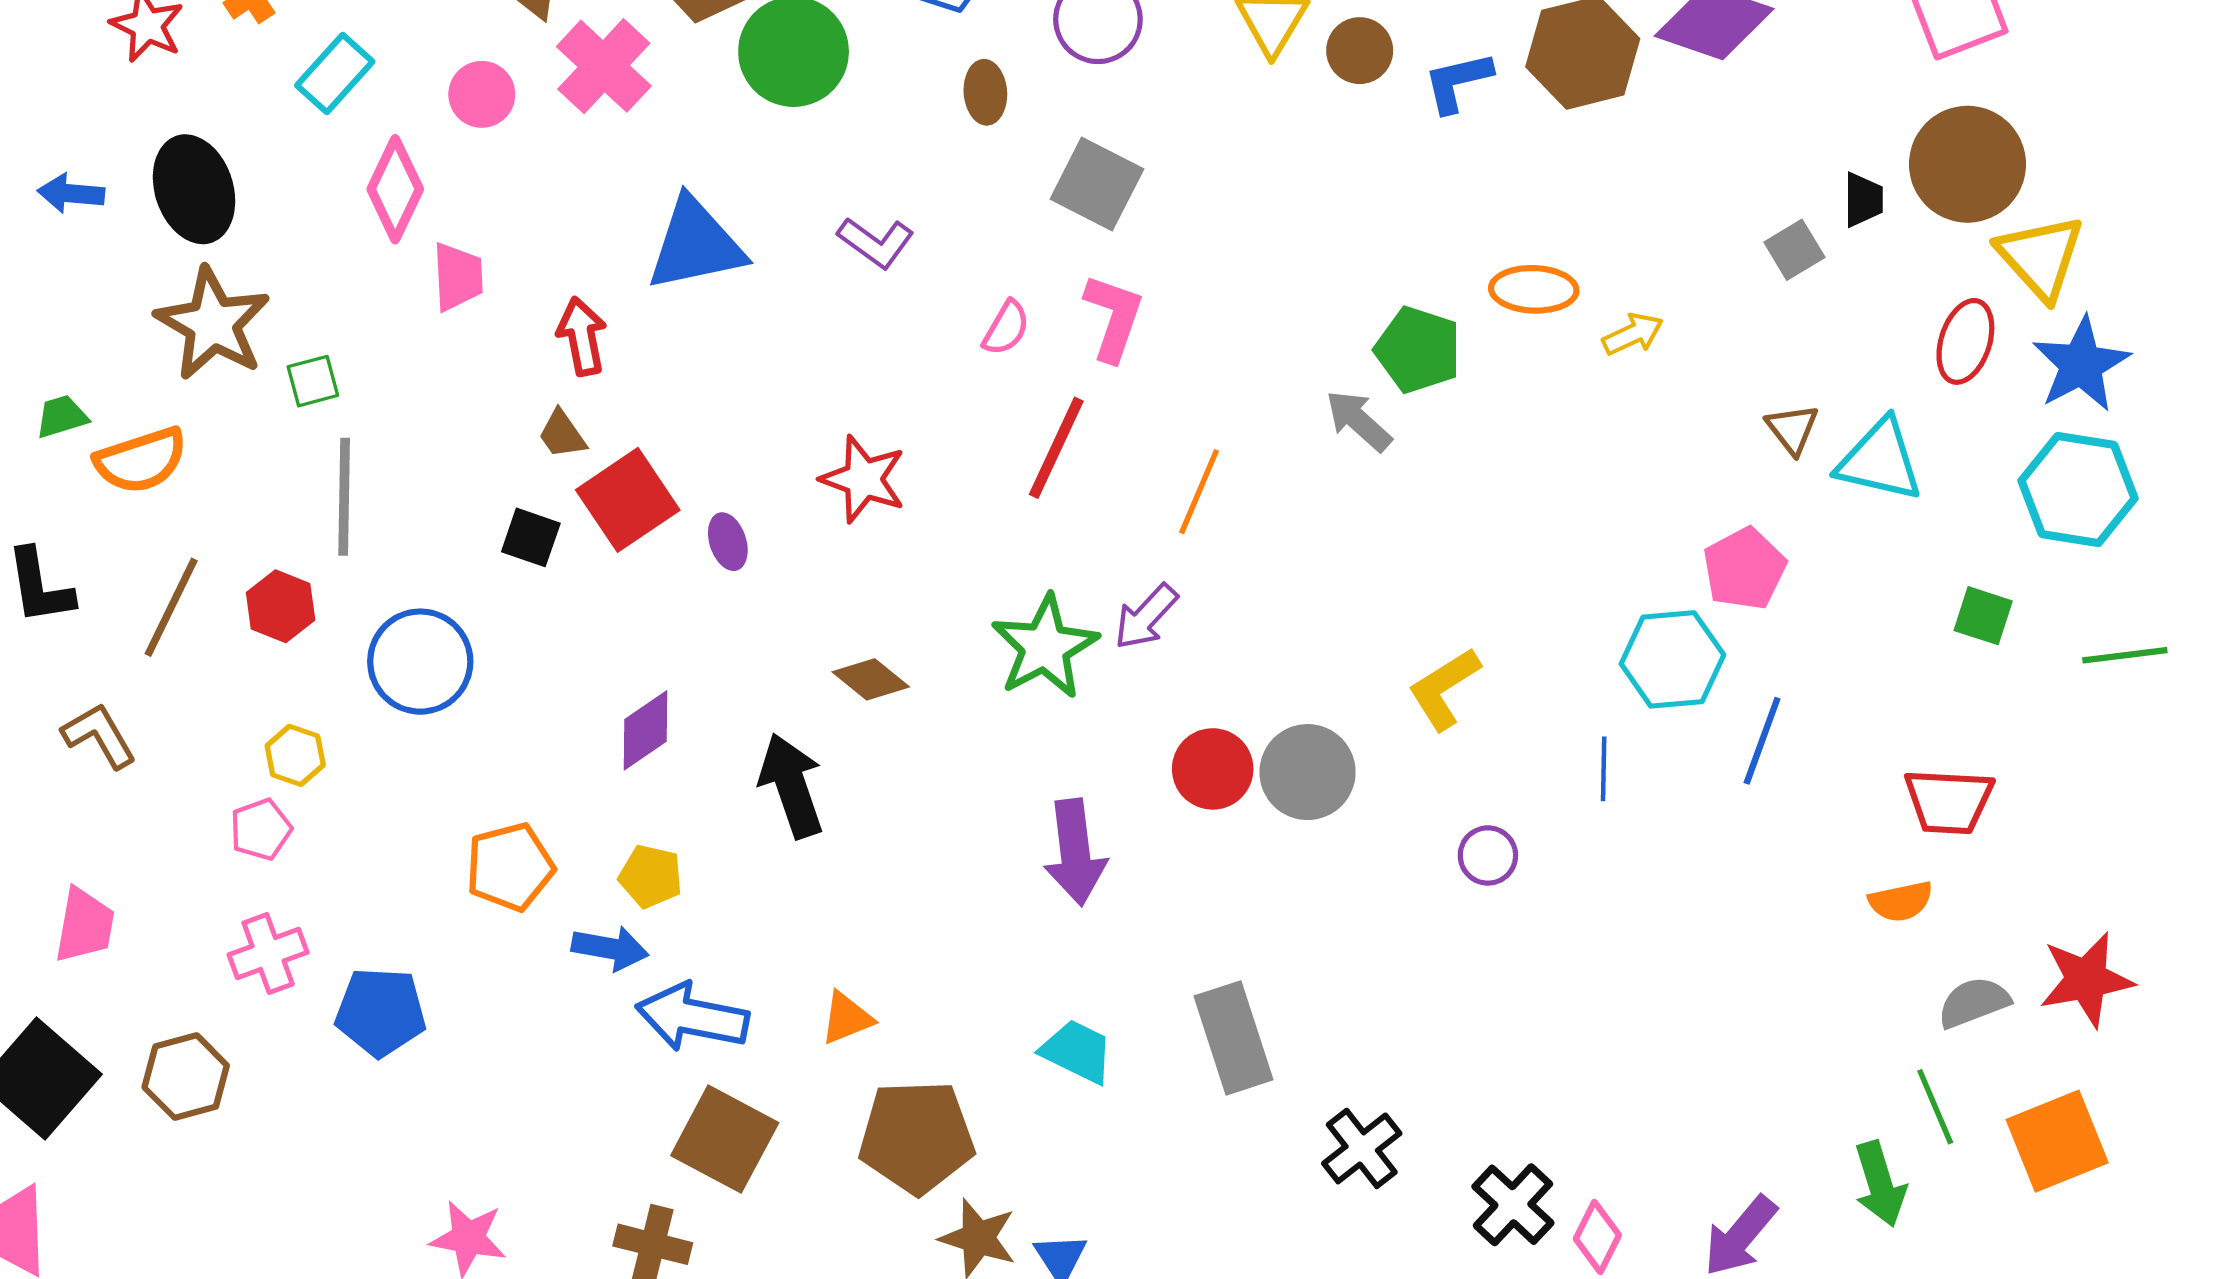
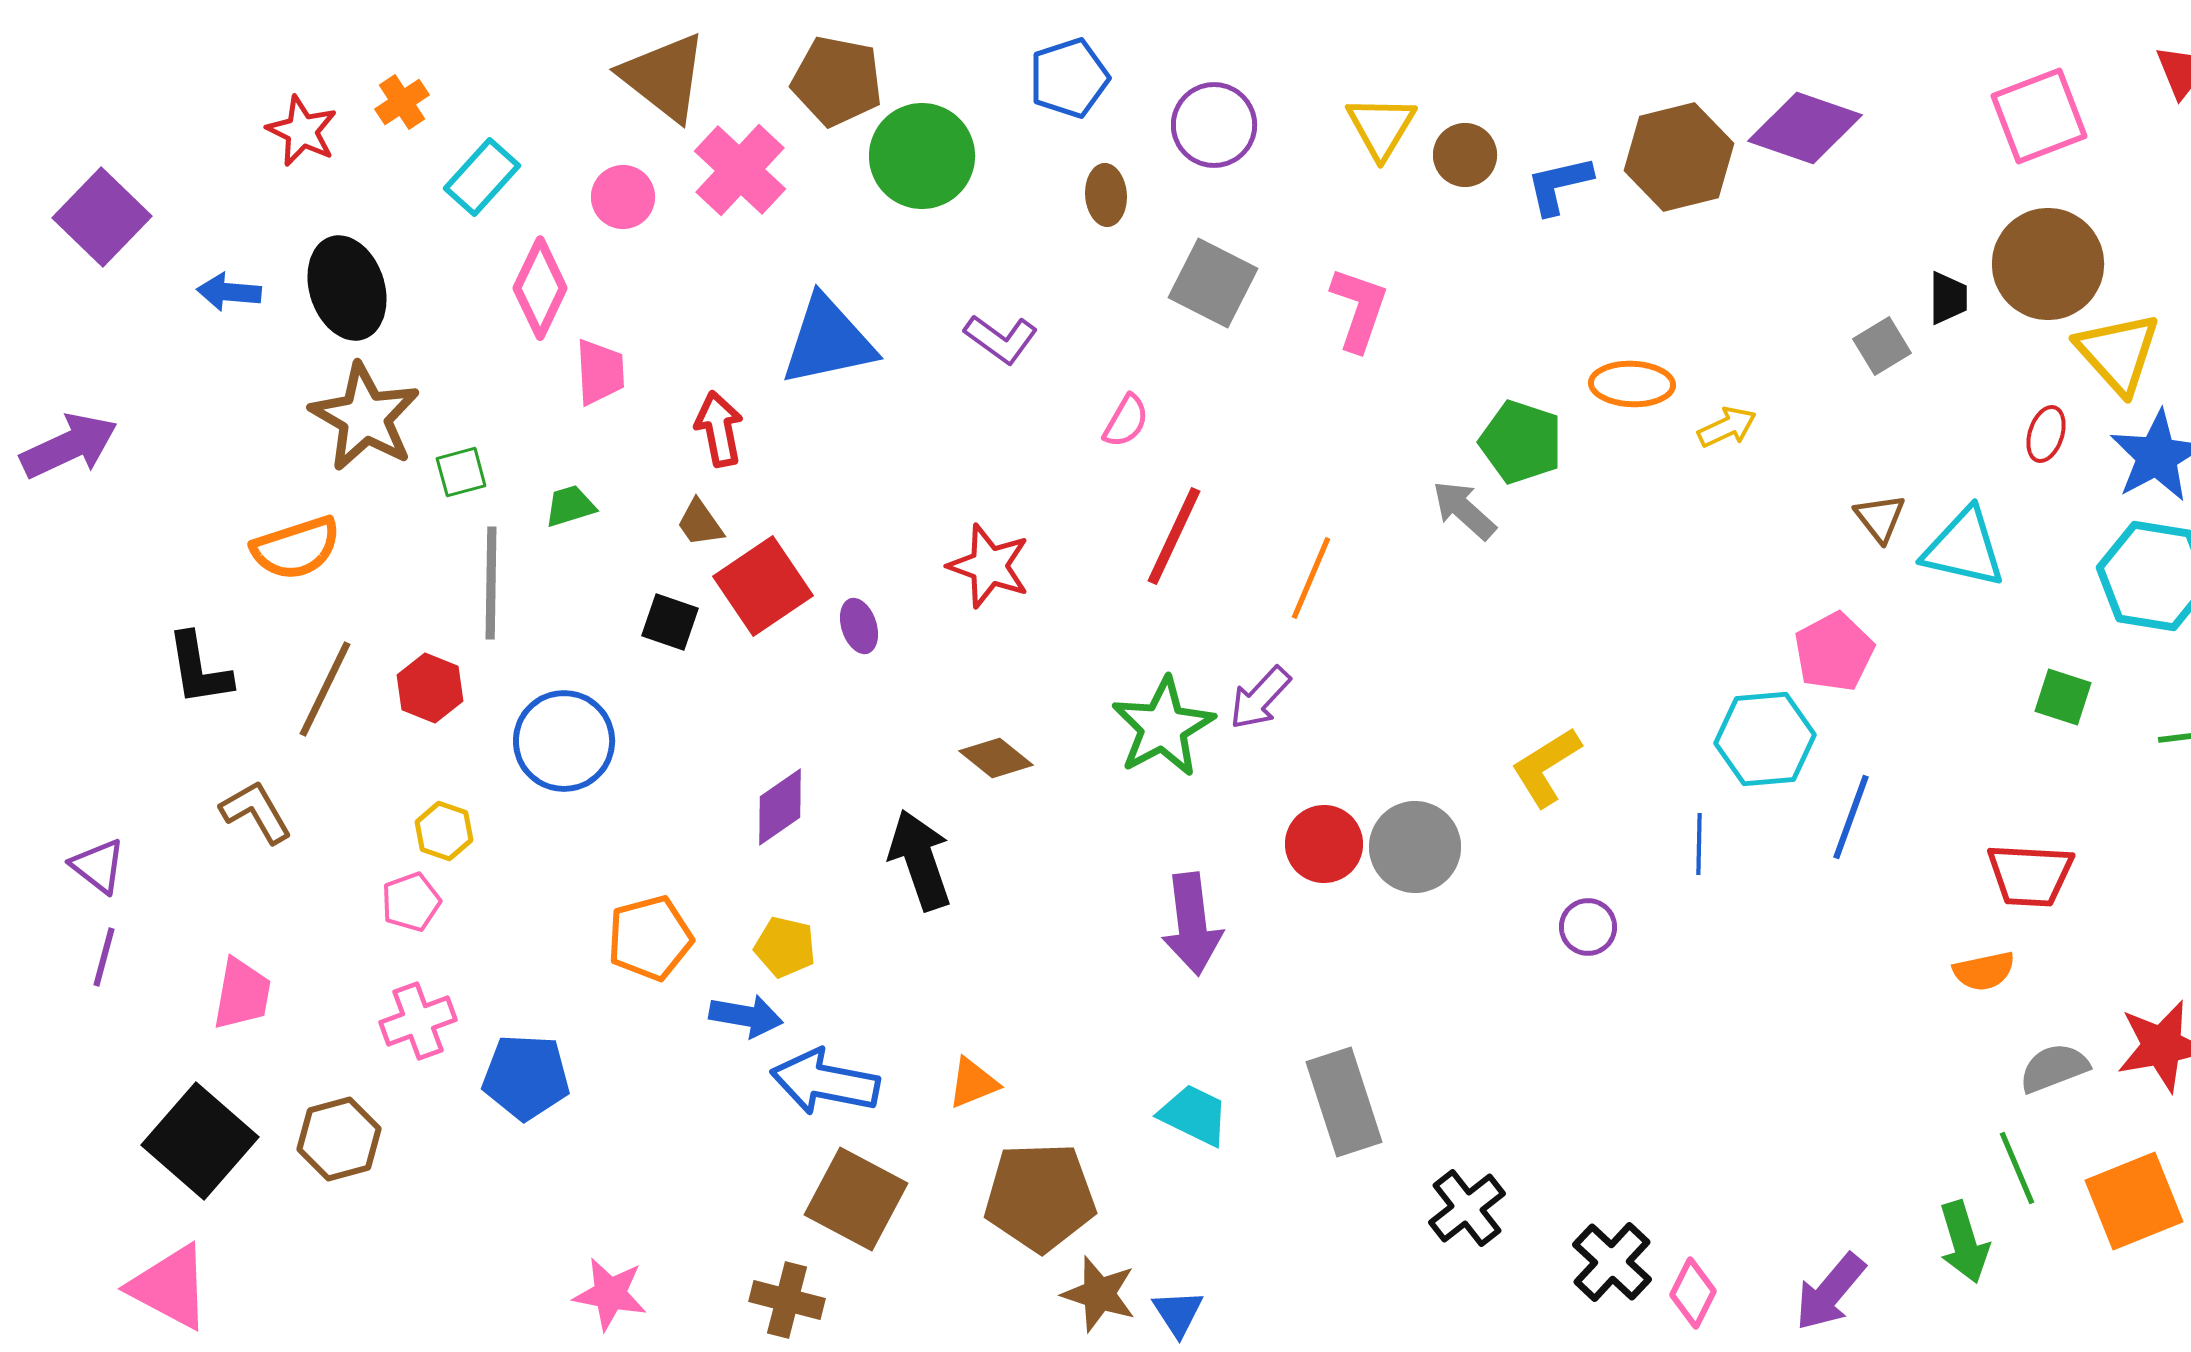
pink L-shape: (1114, 317) -> (1359, 309), moved
red ellipse: (1965, 341) -> (2046, 434), size x0.7
green trapezoid: (62, 417) -> (570, 506), moved

